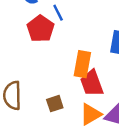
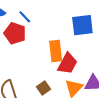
red trapezoid: (92, 83) -> (67, 64), turned -115

